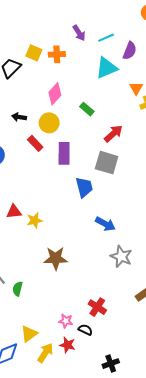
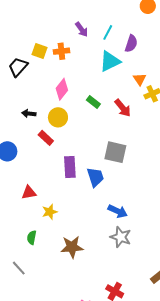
cyan line: (106, 38) -> (108, 32), turned -35
red arrow: (113, 134) -> (123, 108), moved, turned 96
purple rectangle: (64, 153) -> (70, 167), moved
red triangle: (14, 212) -> (29, 193), moved
gray star: (121, 257) -> (121, 237), moved
green semicircle: (18, 289) -> (32, 238), moved

